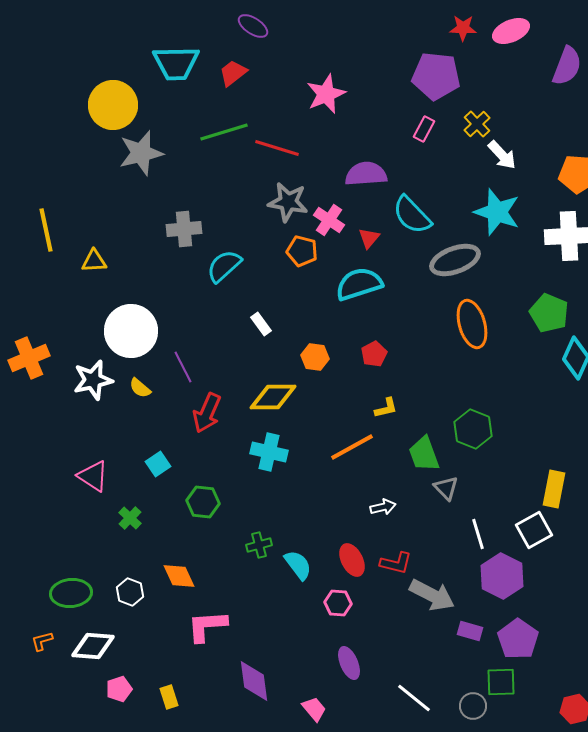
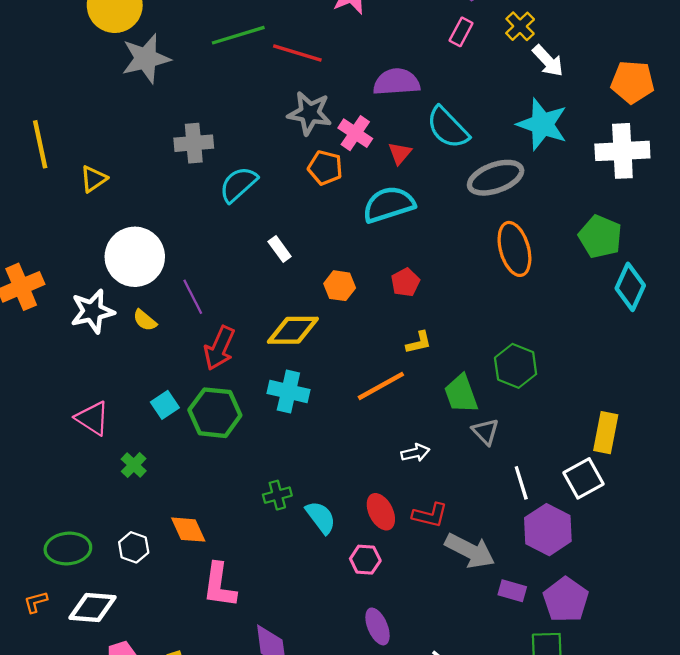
yellow triangle: (94, 261) -> (94, 179), turned -32
green hexagon: (203, 502) -> (215, 413), moved, size x1.4
pink L-shape: (207, 626) -> (219, 585), turned -78

